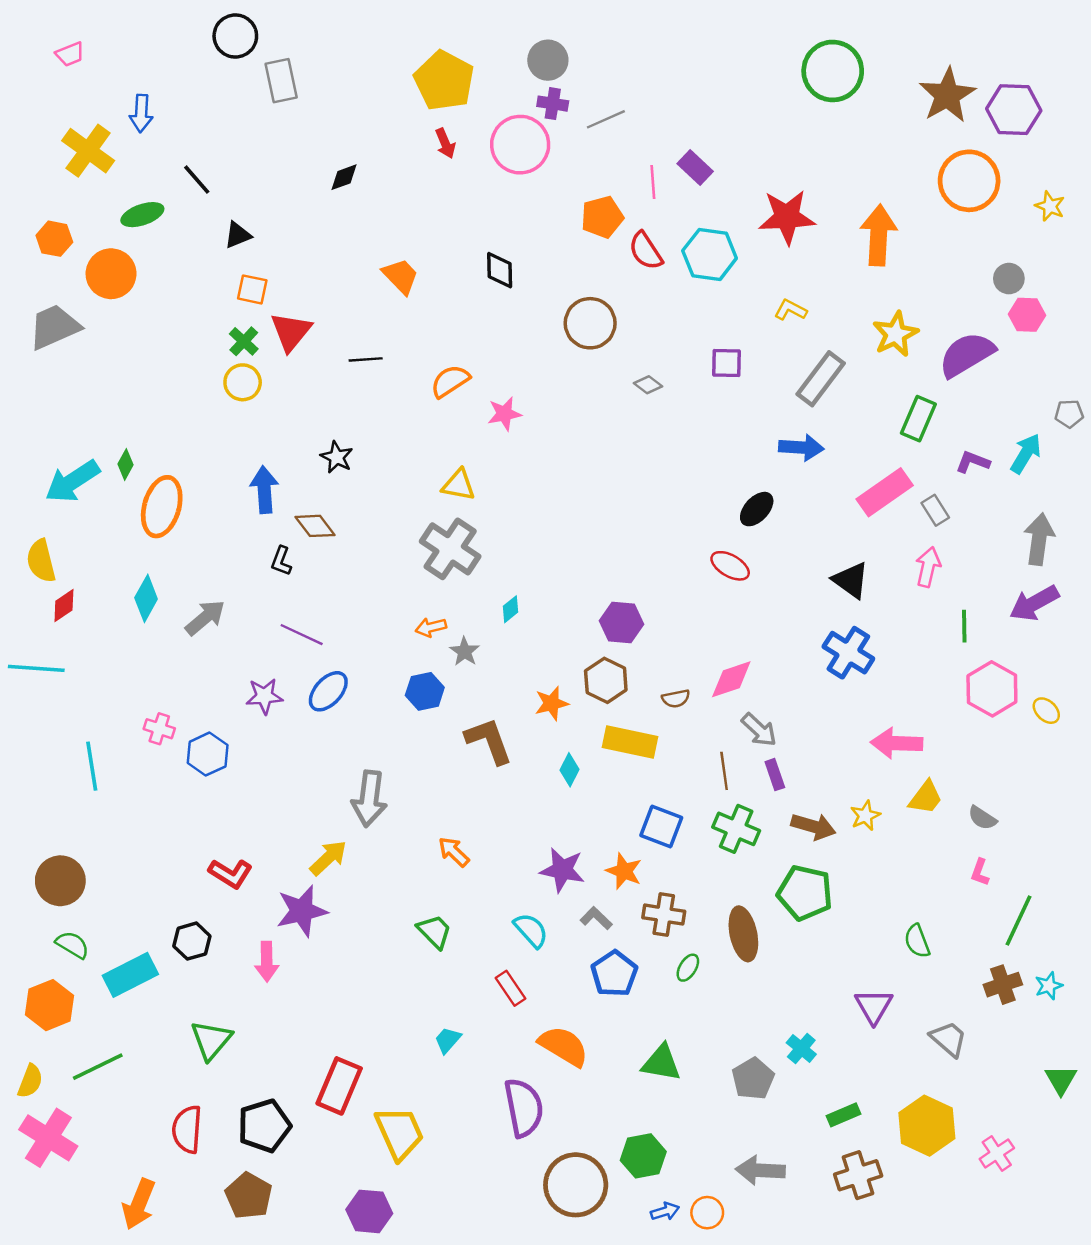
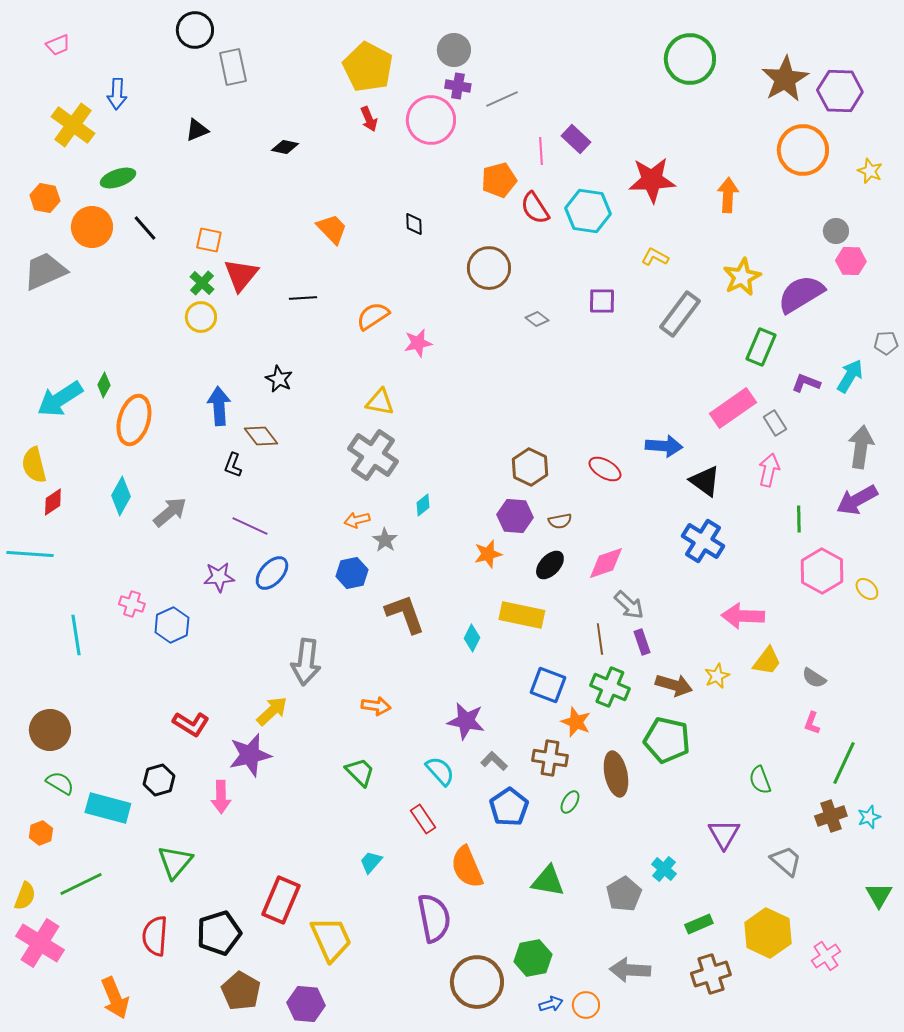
black diamond: (344, 177) -> (285, 147), turned 32
black line: (197, 180) -> (145, 228), moved
black triangle: (238, 235) -> (197, 130), moved
orange arrow: (879, 235) -> (728, 195), size x0.7
black diamond: (500, 270) -> (414, 224), size x0.7
blue arrow: (801, 448) -> (664, 446), moved
black ellipse: (757, 509) -> (550, 565), moved
brown hexagon: (606, 680) -> (530, 467), moved
brown semicircle: (676, 699) -> (560, 521), moved
orange star: (552, 703) -> (488, 554), moved
orange arrow: (454, 852) -> (376, 706), turned 144
orange star: (624, 871) -> (576, 722), moved
cyan rectangle: (130, 975) -> (108, 808), turned 42
orange hexagon: (49, 1005) -> (41, 833), size x0.6
orange semicircle: (564, 1046) -> (467, 867), turned -144
brown pentagon: (249, 1196) -> (241, 991), moved
orange arrow: (139, 1204) -> (115, 998), turned -45

